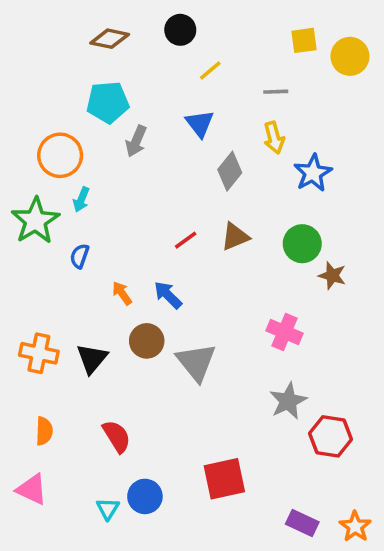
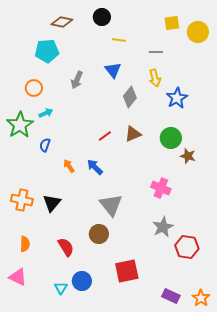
yellow line: (210, 70) -> (119, 40), turned 48
cyan pentagon: (108, 102) -> (47, 51), moved
orange circle: (60, 155) -> (34, 88), size x0.7
cyan arrow: (81, 200) -> (46, 113), turned -136
brown circle: (147, 341) -> (99, 234), moved

